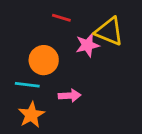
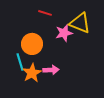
cyan line: (27, 85) -> (20, 62), turned 66
orange star: (31, 115) -> (32, 73), moved

